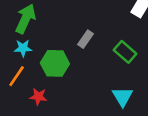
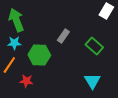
green arrow: (26, 19) -> (16, 20), turned -45

